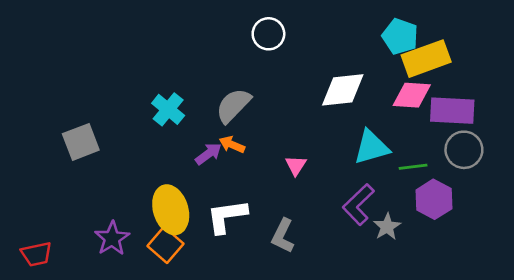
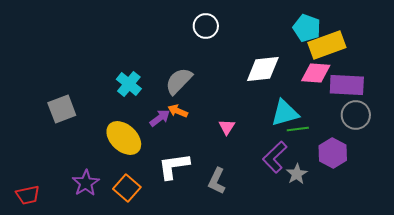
green line: (413, 167) -> (298, 129), moved
yellow ellipse: (171, 210) -> (124, 138), moved, turned -30

